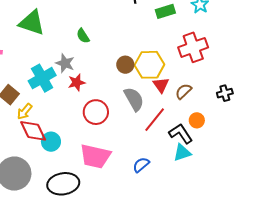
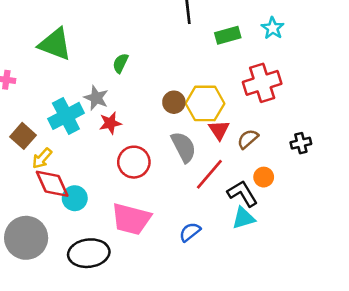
green semicircle: (83, 36) -> (121, 63), turned 56

